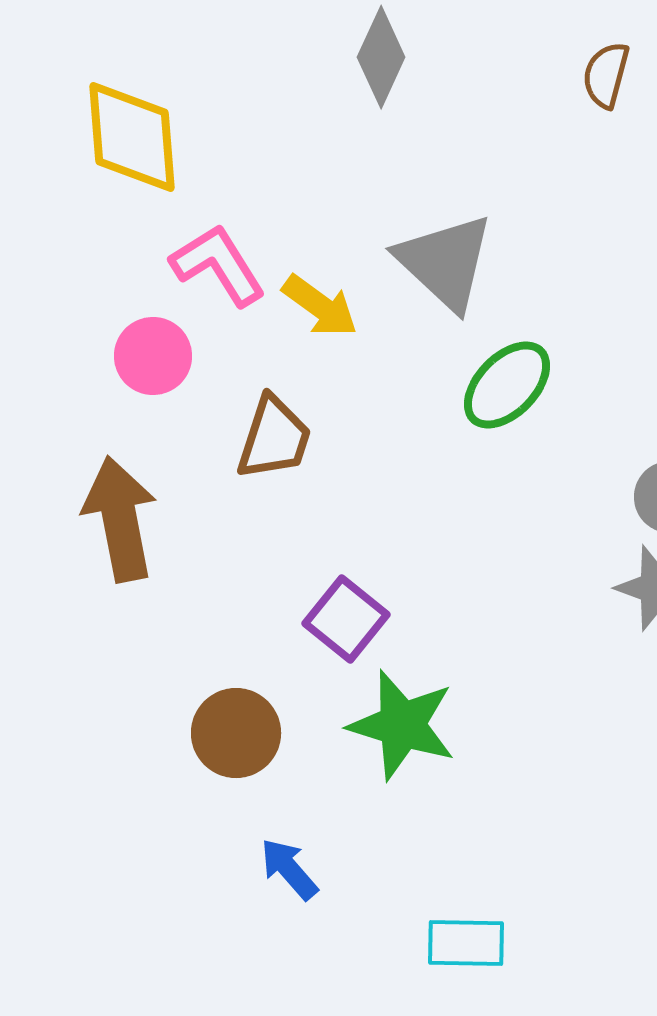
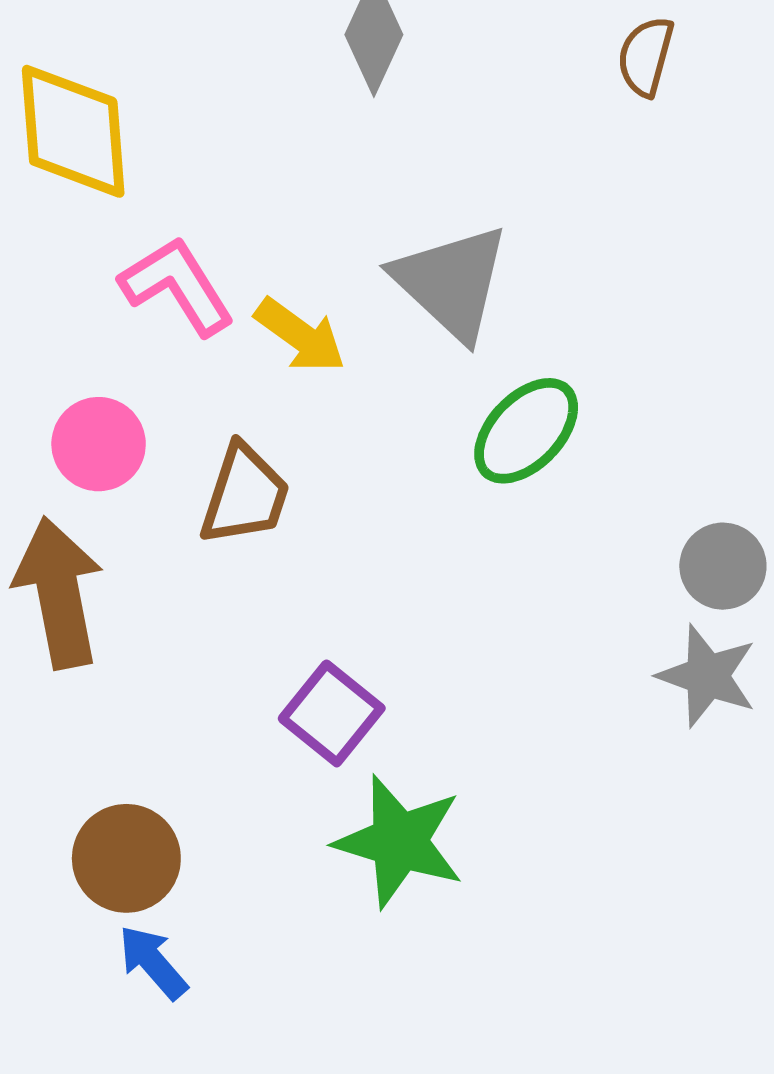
pink circle: (153, 356) -> (99, 444), moved
brown circle: (236, 733) -> (126, 858), moved
blue arrow: (289, 869) -> (153, 962), moved

